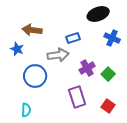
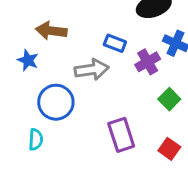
blue rectangle: (73, 38) -> (115, 43), turned 40
purple cross: (87, 68) -> (148, 62), moved
cyan semicircle: (26, 110) -> (36, 139), moved

